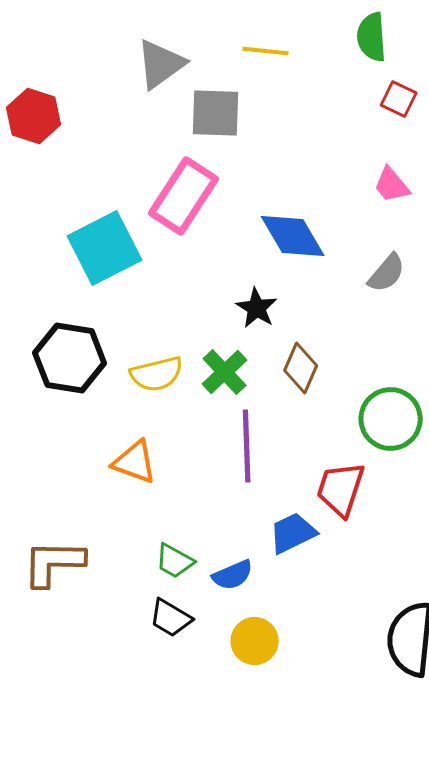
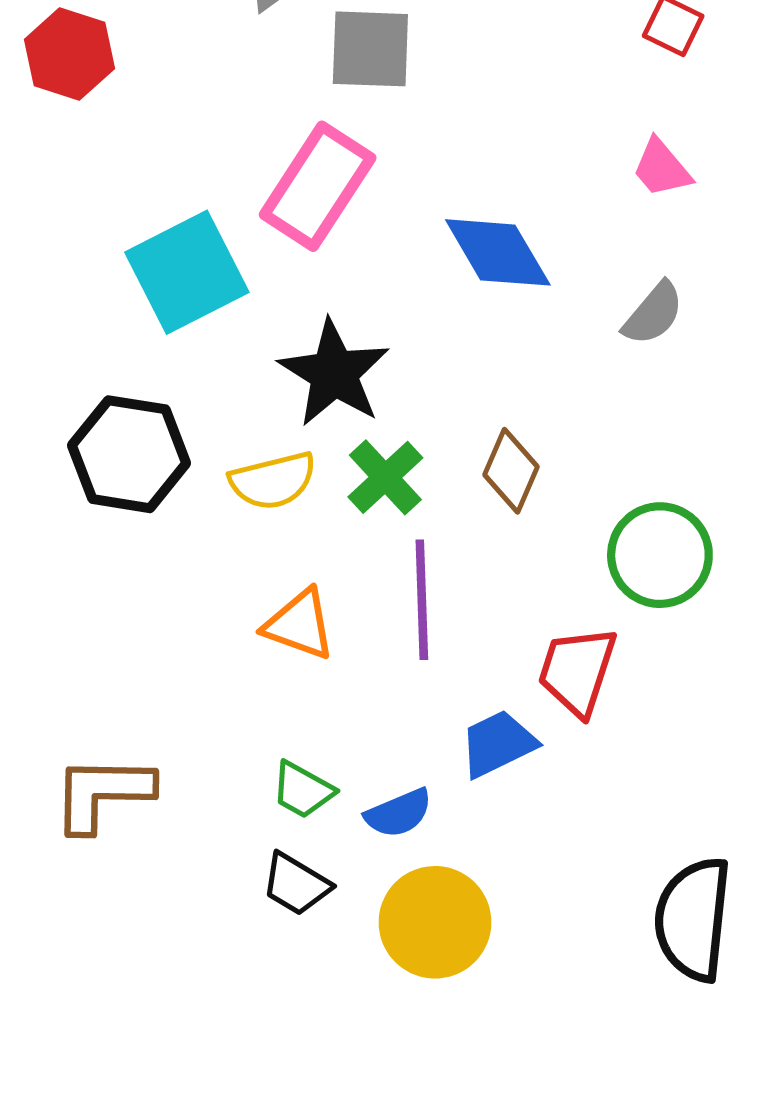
black star: (257, 308) -> (334, 373), moved, size x1.6
orange triangle: (135, 462) -> (299, 625), moved
yellow circle: (255, 641) -> (435, 922), size x1.4

